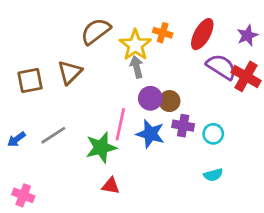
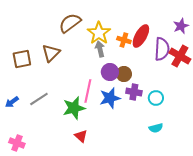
orange cross: (163, 33) -> (124, 40), moved
red ellipse: (202, 34) -> (141, 36), moved
purple semicircle: (221, 67) -> (162, 49), turned 60
blue star: (150, 134) -> (110, 98), turned -30
red triangle: (111, 186) -> (81, 136), turned 32

